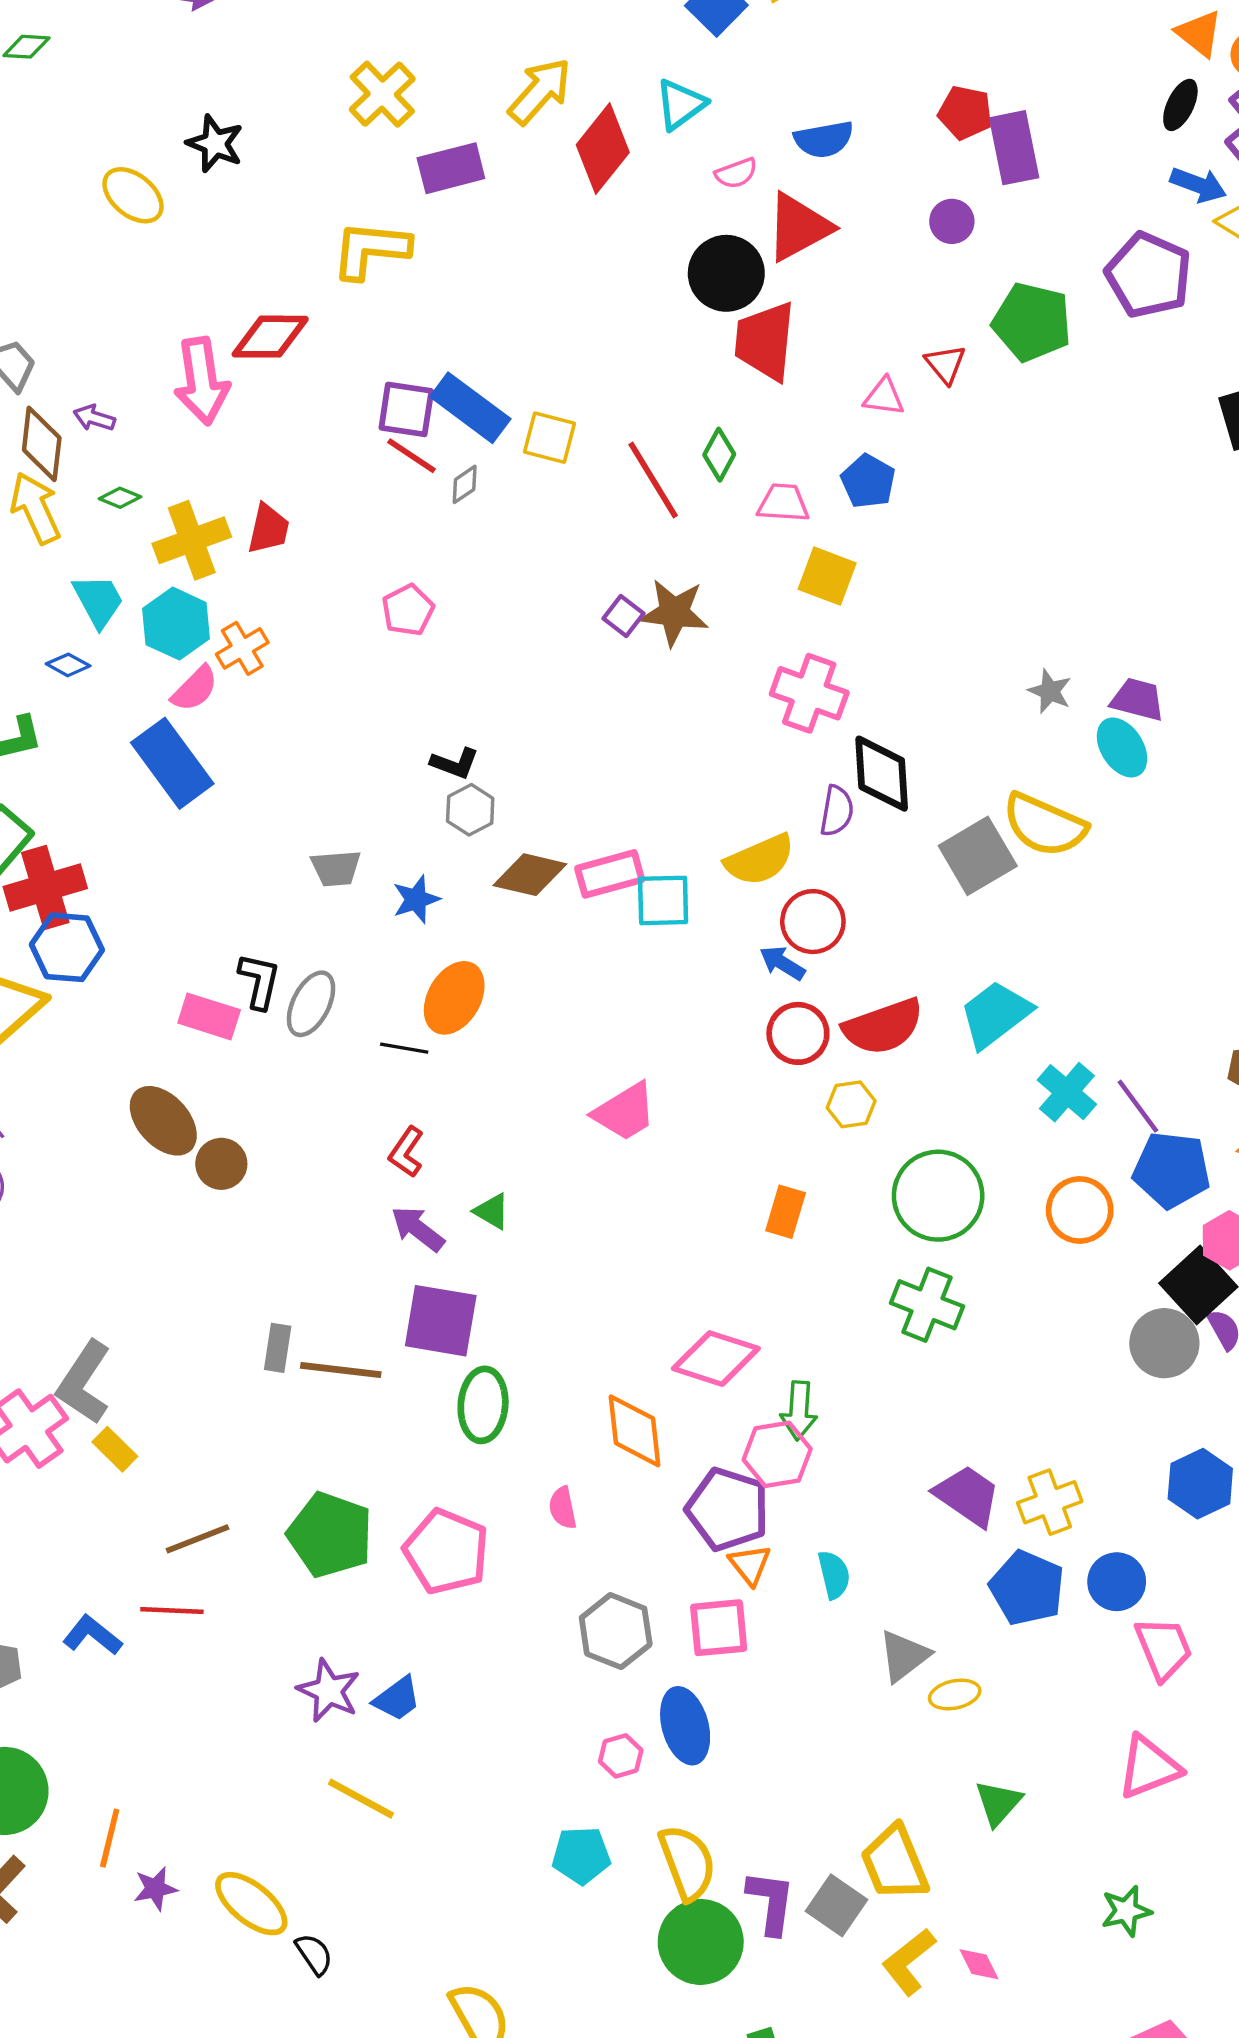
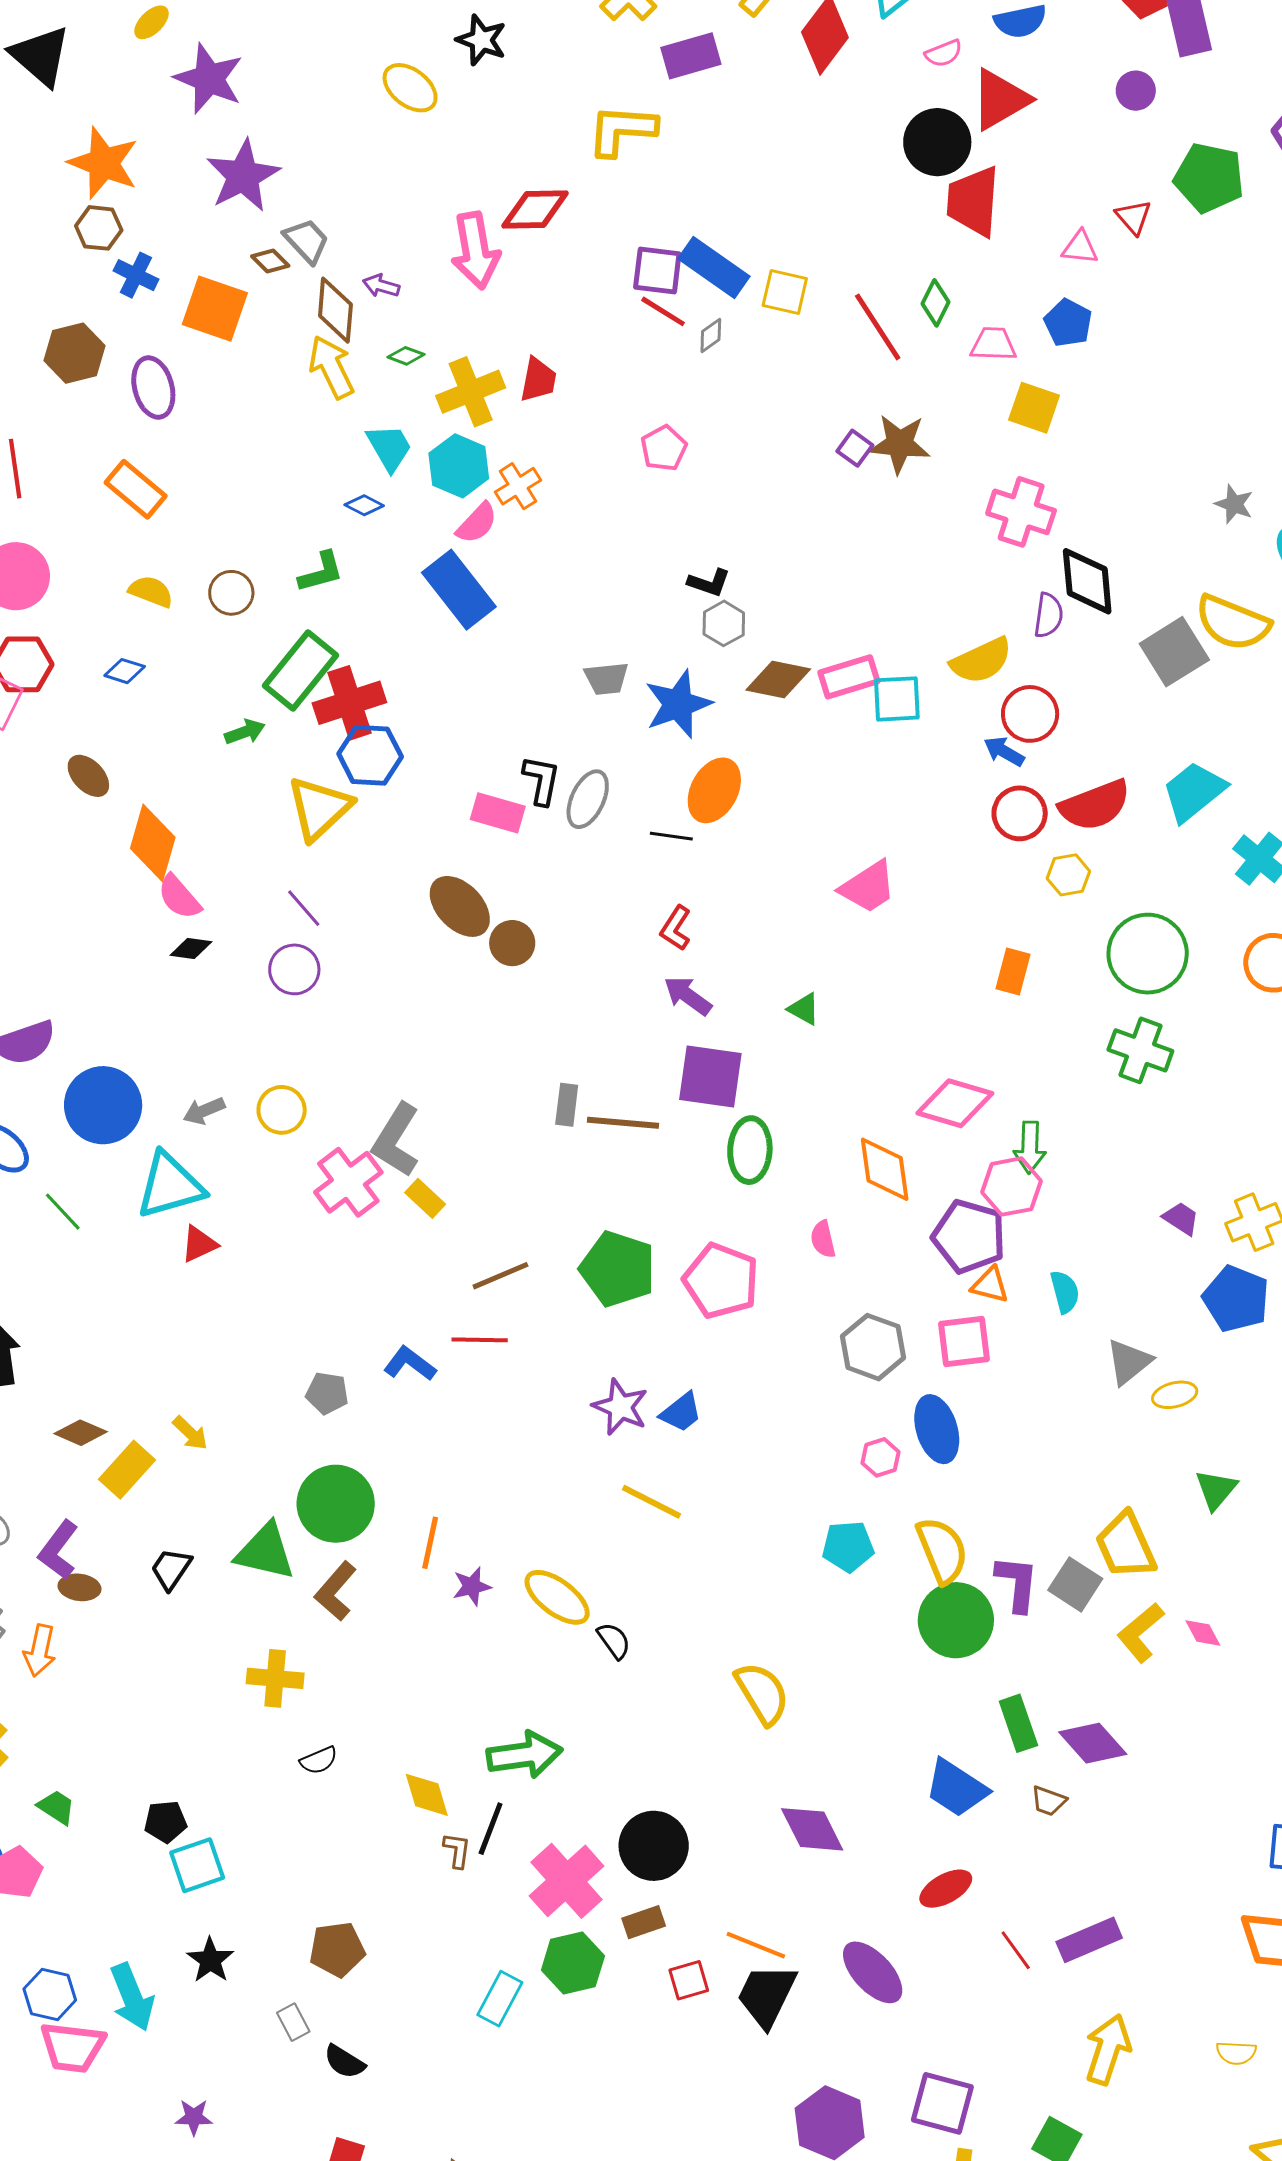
blue star: (416, 899) -> (678, 704), size x1.6
green triangle: (492, 1211) -> (804, 1009), moved
purple trapezoid: (968, 1496) -> (1181, 1219), size x0.6
orange triangle: (750, 1565) -> (990, 1285), turned -36

